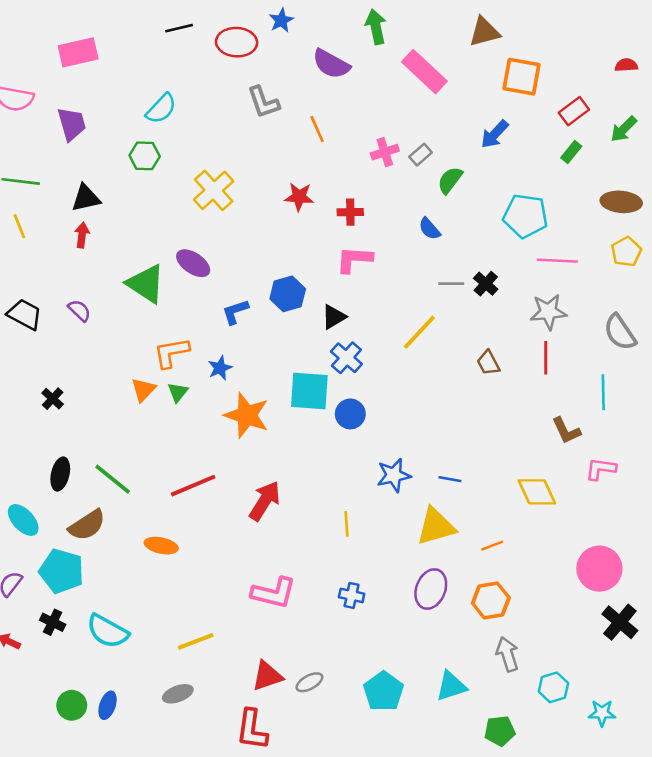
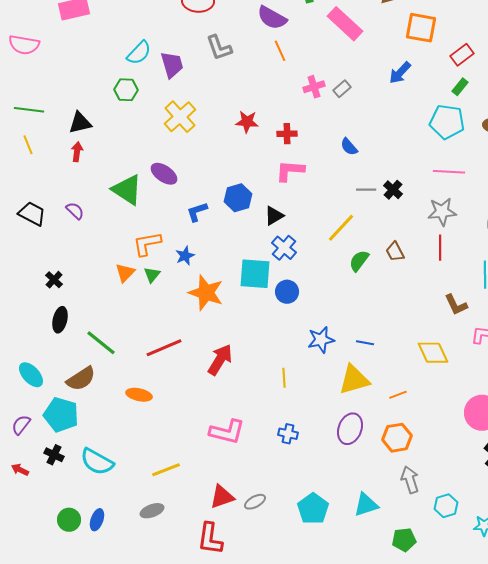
purple trapezoid: (72, 124) -> (172, 65), moved
orange line: (317, 129) -> (280, 51), moved
green semicircle: (450, 180) -> (359, 261), moved
cyan pentagon: (525, 216) -> (447, 122), moved
black ellipse: (60, 474) -> (60, 320), moved

